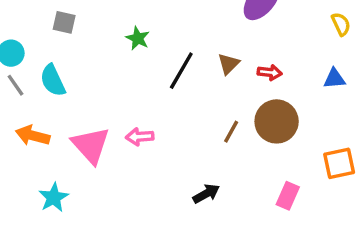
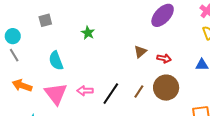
gray square: (64, 22) -> (45, 20), turned -32
black line: (181, 71) -> (111, 94), moved
cyan semicircle: (53, 80) -> (56, 61), moved

